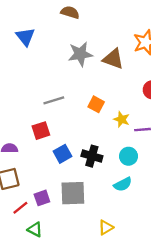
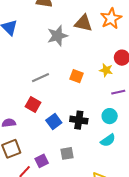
brown triangle: (113, 59) -> (83, 23), moved
yellow star: (122, 119) -> (106, 70), moved
red square: (41, 131) -> (33, 104), turned -35
gray square: (73, 193) -> (67, 153), size x0.6

